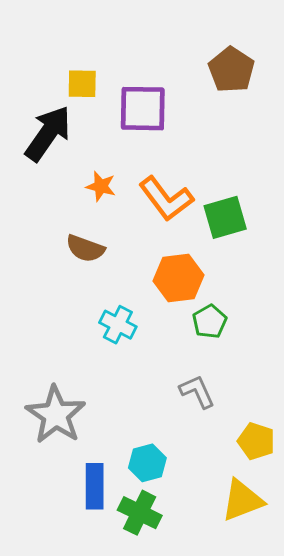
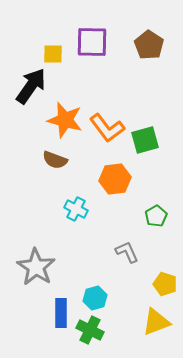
purple square: (143, 109) -> (92, 42), moved
orange star: (101, 186) -> (65, 120), size x1.8
green pentagon: (210, 322) -> (156, 216), moved

